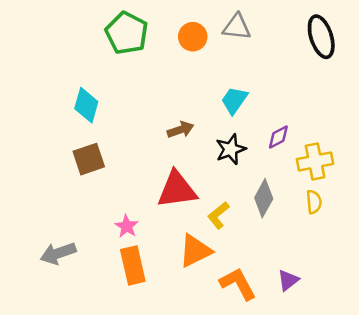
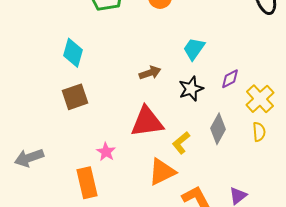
yellow cross: (315, 161) -> (260, 99), turned -32
gray arrow: (58, 253) -> (29, 158), moved
orange rectangle: (133, 265) -> (87, 183), moved

